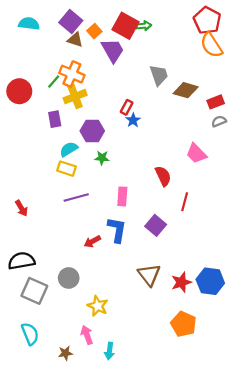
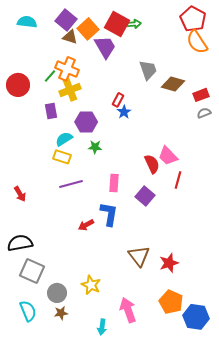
orange square: (94, 31) -> (88, 29), size x1.5
pink trapezoid: (196, 153) -> (168, 156), moved
red line: (185, 202) -> (178, 180), moved
purple square: (156, 225) -> (145, 196), moved
gray circle: (69, 278) -> (57, 293), moved
blue hexagon: (210, 281) -> (196, 317), moved
pink arrow: (87, 335) -> (128, 310), moved, size x1.4
brown star: (65, 353) -> (61, 313), moved

